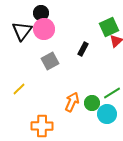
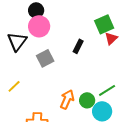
black triangle: (22, 31) -> (17, 41), moved

